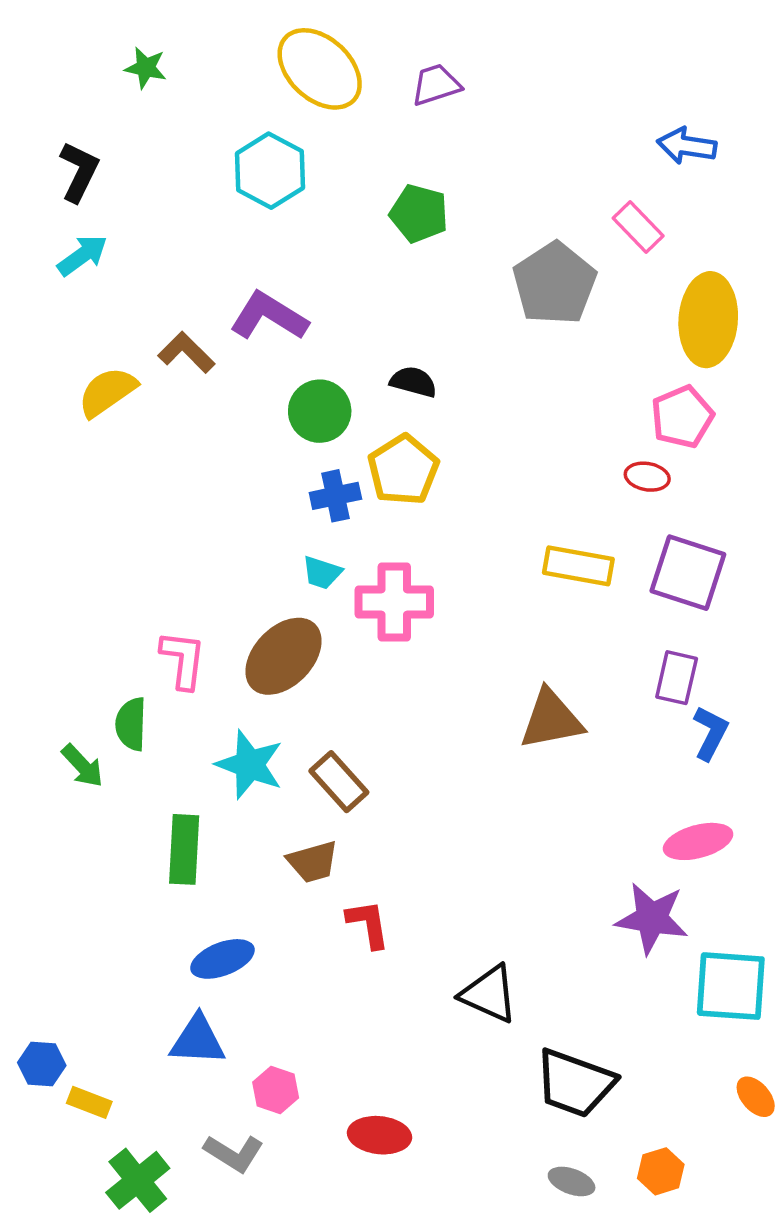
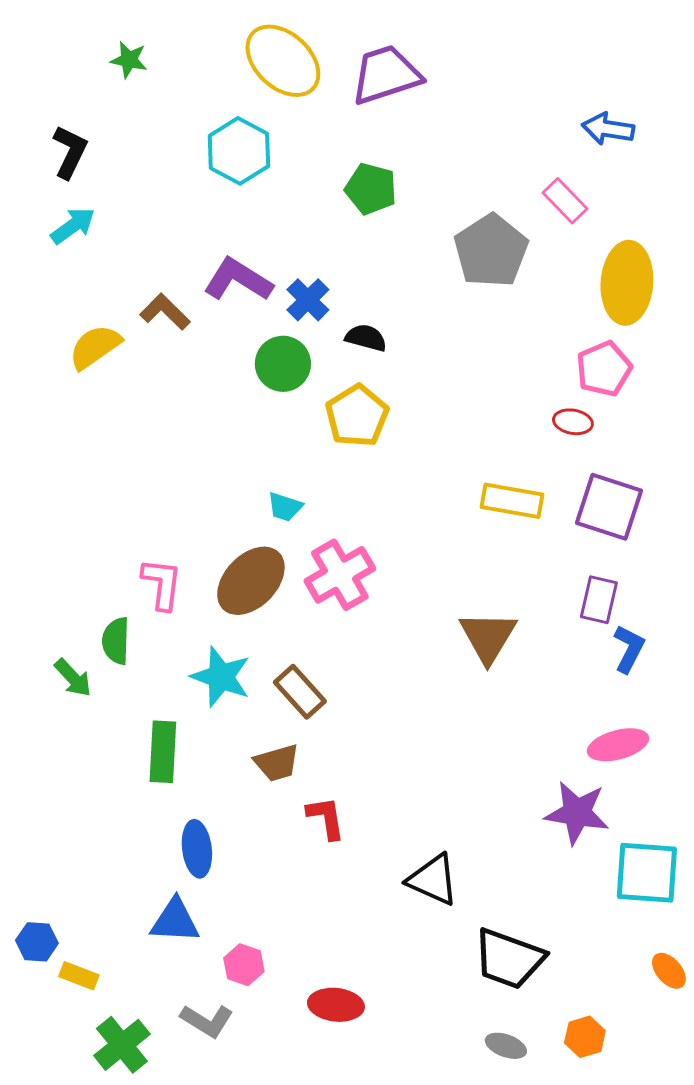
purple trapezoid: (436, 85) -> (386, 75), size x1.6
blue cross: (335, 496) -> (308, 300), moved, turned -33
pink cross: (394, 602) -> (340, 575), moved, turned -30
brown triangle: (551, 719) -> (488, 637), turned -48
blue ellipse: (223, 959) -> (197, 849), turned -76

